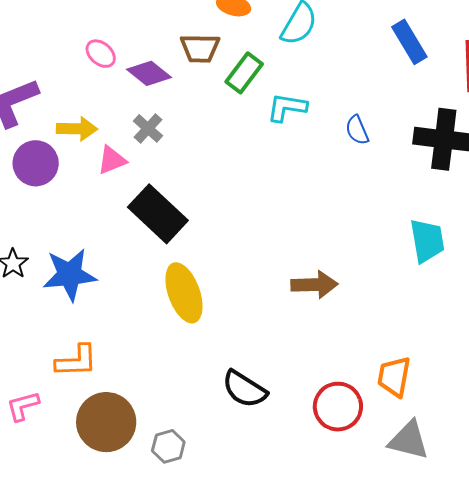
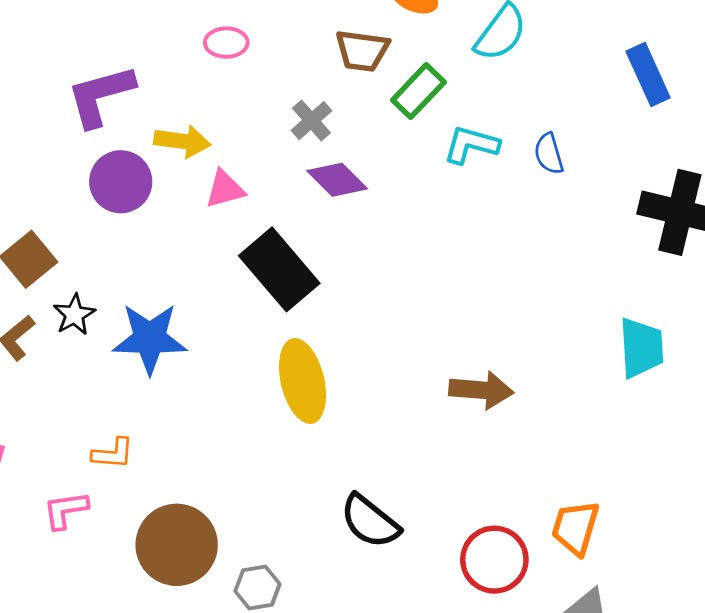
pink ellipse: (101, 54) -> (226, 43), turned -48
purple diamond: (149, 73) -> (337, 180), moved
gray cross: (148, 128) -> (311, 121), moved
blue semicircle: (357, 130) -> (549, 154), moved
orange L-shape: (76, 361) -> (113, 453), moved, size x0.7

